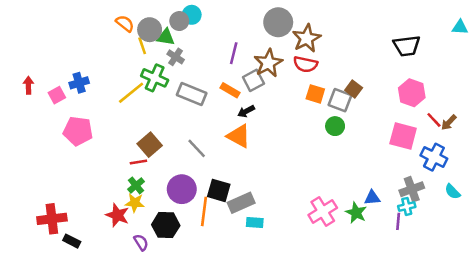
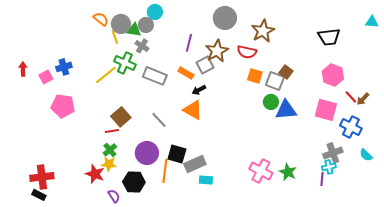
gray circle: (179, 21) -> (146, 25), moved
brown star: (307, 38) -> (263, 31), moved
blue triangle: (372, 198) -> (286, 110), moved, size x1.6
pink cross: (323, 211) -> (261, 171), turned -30
black rectangle: (72, 241) -> (39, 195), moved

